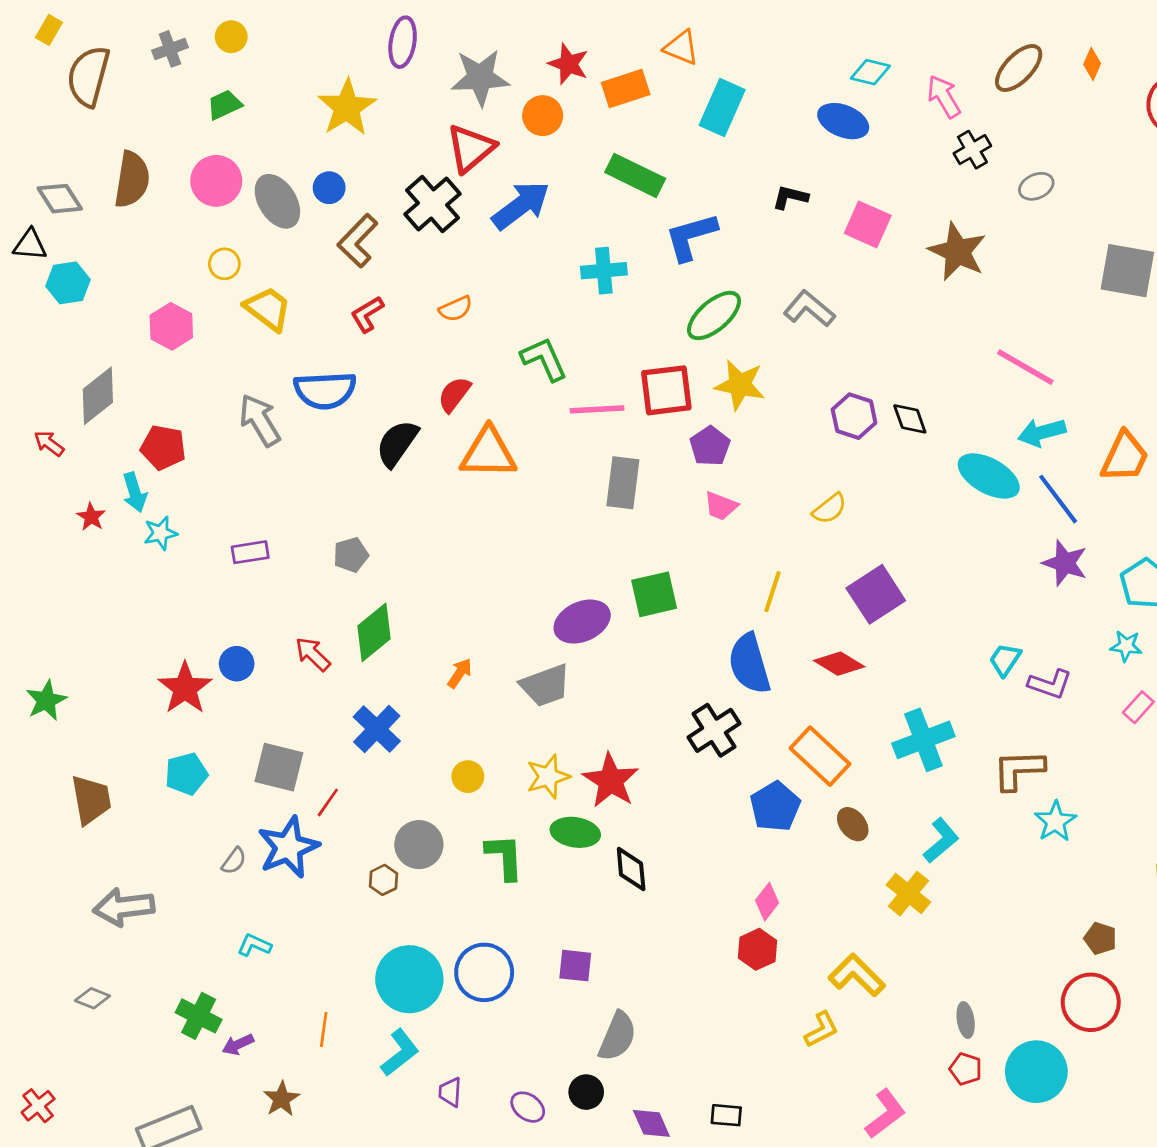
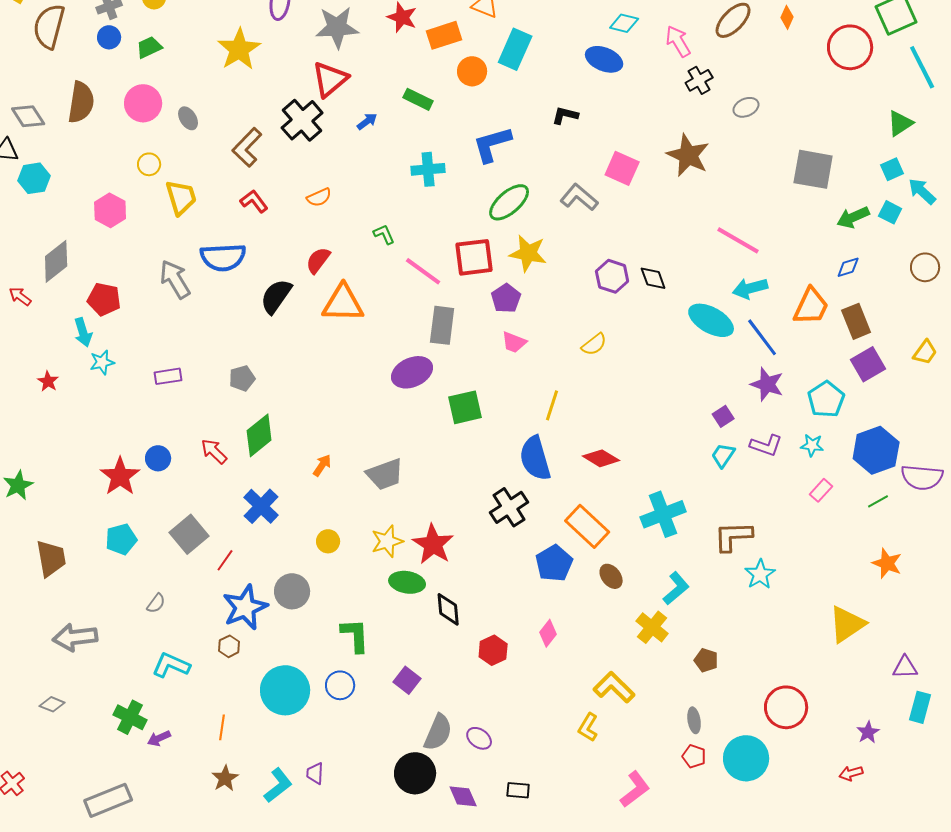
orange circle: (543, 116) -> (472, 71), moved
green rectangle: (635, 175) -> (418, 99), moved, size x0.7
blue circle: (329, 188) -> (109, 37), moved
gray ellipse: (277, 201) -> (188, 118), size x0.6
blue arrow: (521, 205) -> (367, 121), size x0.5
pink square: (868, 224) -> (622, 168), moved
yellow trapezoid: (268, 309) -> (181, 197), turned 36
red L-shape: (367, 314) -> (254, 201), turned 84
green L-shape: (544, 359) -> (384, 234), size x0.6
pink line: (597, 409) -> (423, 271), turned 39
red star: (91, 517) -> (48, 381), moved
purple square: (876, 594) -> (723, 416), moved, size x0.5
purple ellipse: (582, 622) -> (412, 372), moved
purple L-shape: (1050, 684) -> (766, 445), moved
gray square: (279, 767) -> (189, 534), turned 36
blue star: (288, 847) -> (245, 607), moved
green L-shape: (505, 857) -> (355, 635), moved
brown hexagon: (384, 880) -> (229, 646), moved
brown pentagon: (1100, 938) -> (706, 660), moved
cyan L-shape: (254, 945) -> (171, 665), size x1.5
red hexagon: (758, 949) -> (493, 650), moved
purple square: (575, 966) -> (407, 680), turned 32
blue circle: (484, 972) -> (340, 685), size x0.7
yellow L-shape: (821, 1030) -> (588, 727), turned 148
cyan L-shape: (400, 1053) -> (278, 785), moved
black circle: (586, 1092) -> (415, 773), size x1.6
brown star: (282, 1099) -> (225, 778), moved
purple ellipse: (528, 1107) -> (479, 738), moved

